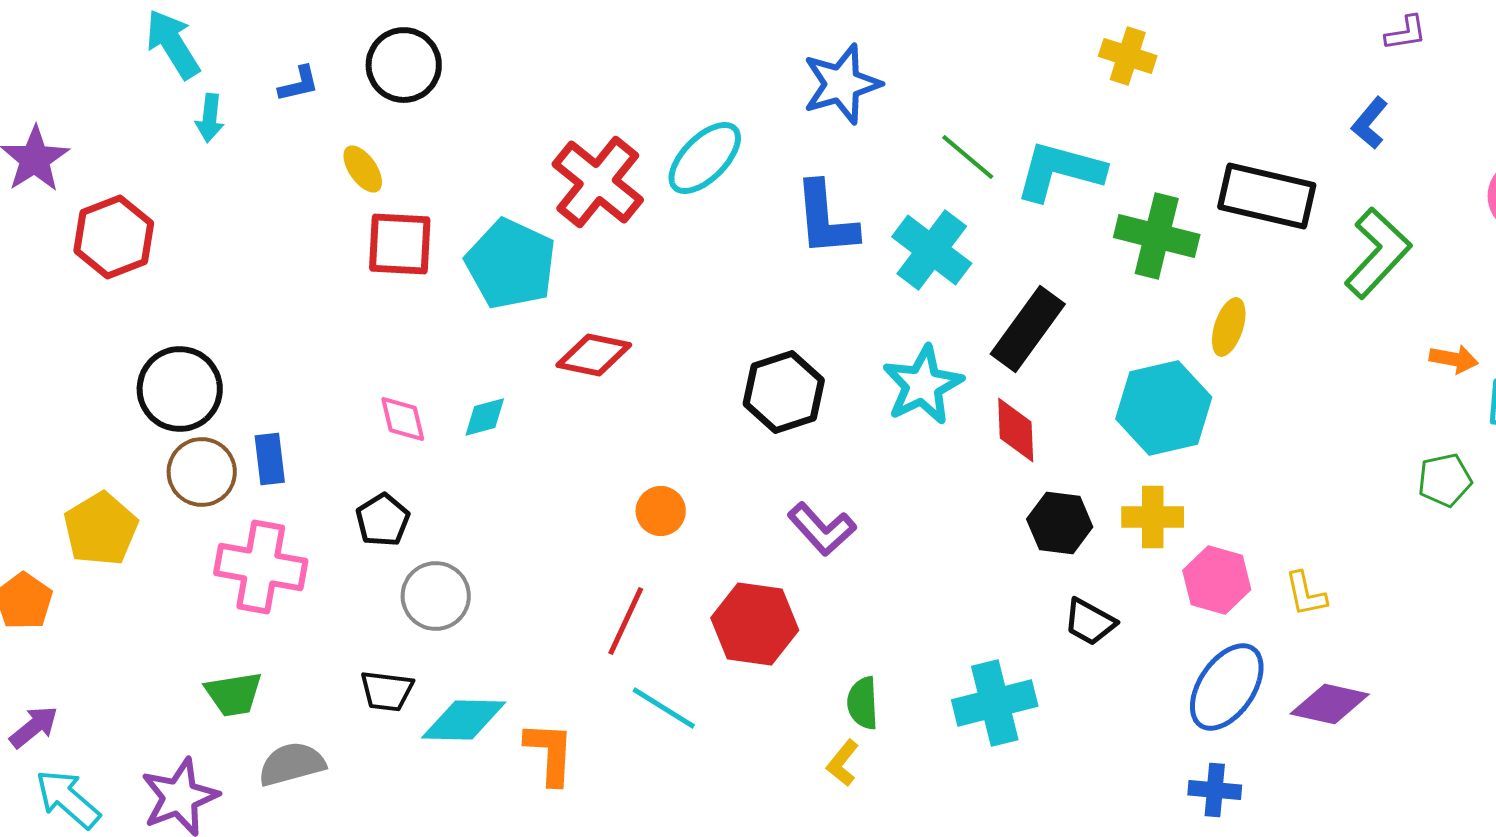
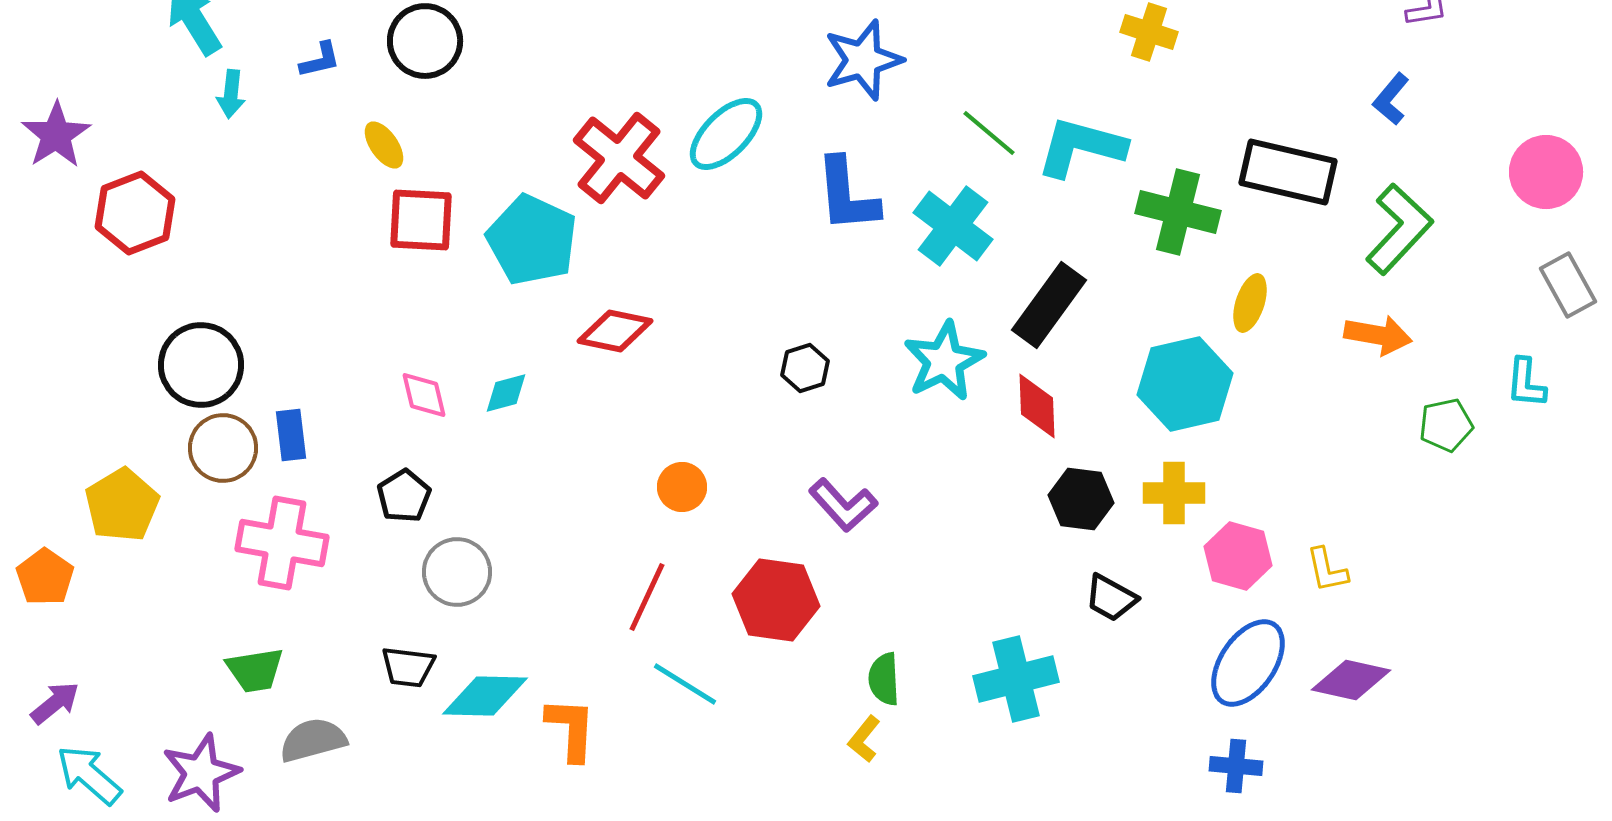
orange arrow: (1454, 359) -> (1378, 335), moved, size x1.4
black hexagon: (784, 392) -> (805, 368), size x0.6
green pentagon: (1445, 480) -> (1446, 425), moved

